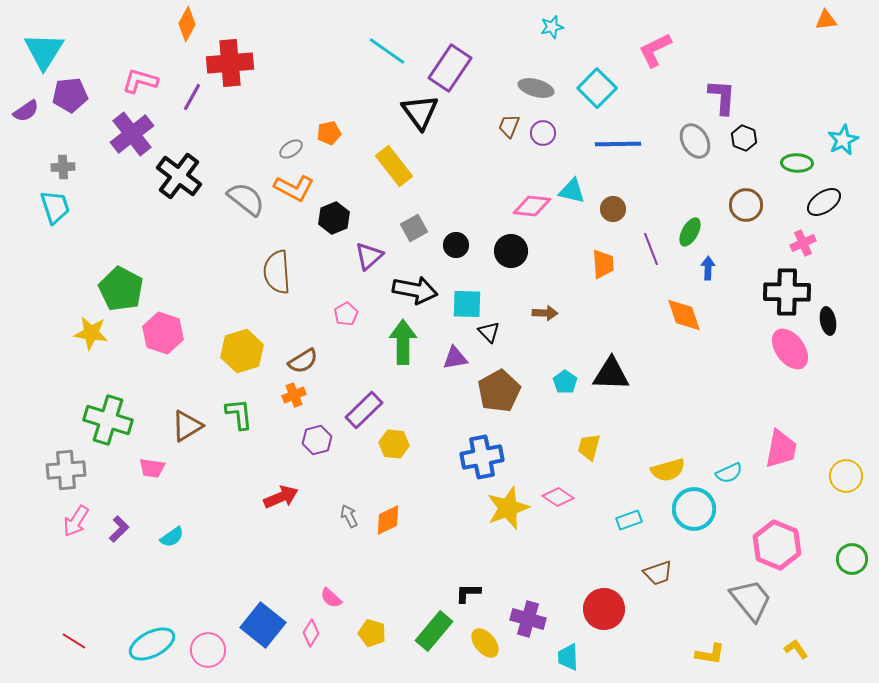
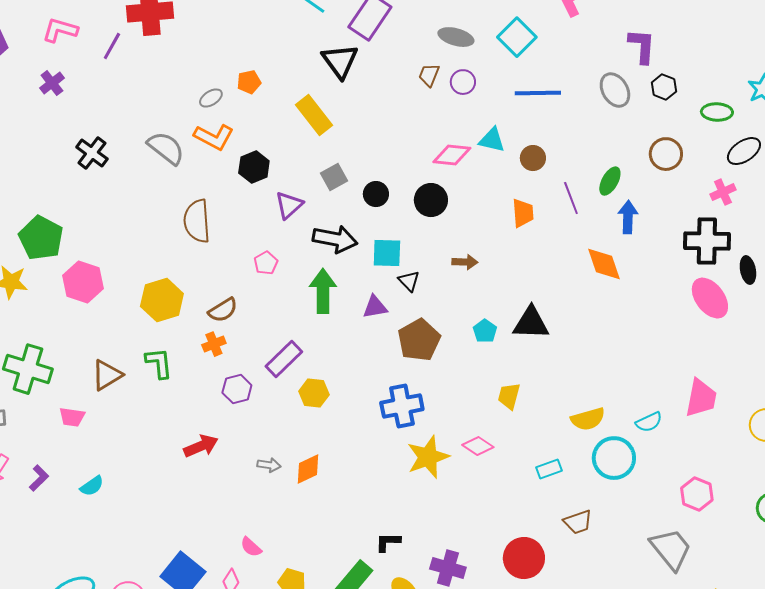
purple cross: (132, 134) -> (52, 83), size x0.6
black cross: (179, 176) -> (92, 153), moved, size x0.7
blue arrow: (708, 268) -> (628, 217), size x1.4
gray arrow: (349, 516) -> (269, 465), turned 125
pink hexagon: (777, 545) -> (697, 494), size x0.7

